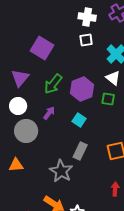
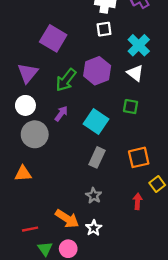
purple hexagon: (82, 89) -> (97, 71), moved
green square: (108, 99) -> (131, 107), moved
cyan square: (79, 120) -> (96, 122), size x1.5
gray star: (61, 171) -> (94, 196), moved, size x0.6

